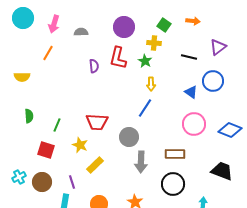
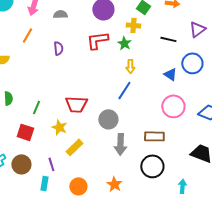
red L-shape: (118, 58) -> (97, 40), turned 70
purple semicircle: (94, 66) -> (58, 48), moved

